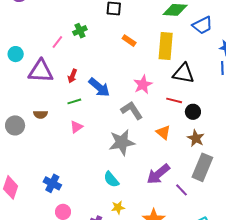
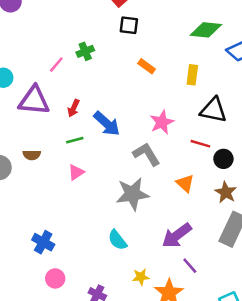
yellow rectangle: (166, 46) -> (192, 75), size x0.6
purple line: (181, 190) -> (190, 266), moved
yellow star: (118, 207) -> (141, 277), moved

